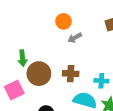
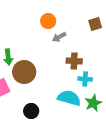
brown cross: (71, 74) -> (74, 61), moved

